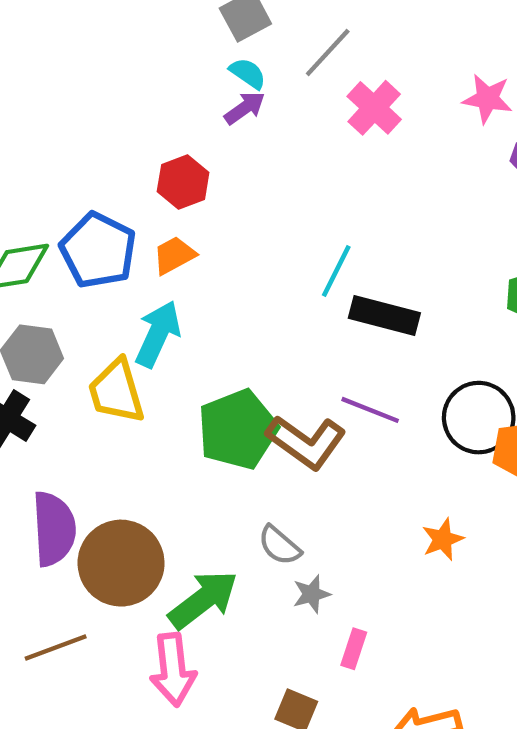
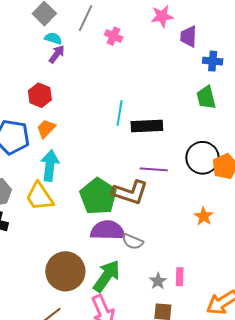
pink cross: (374, 108) -> (114, 36), size x0.7
purple semicircle: (54, 529) -> (108, 230), moved, turned -68
gray star: (312, 594) -> (158, 281), moved

